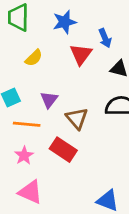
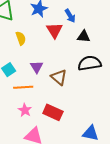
yellow semicircle: (34, 58) -> (21, 38), turned -56
red rectangle: (63, 150) -> (53, 112), moved

